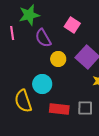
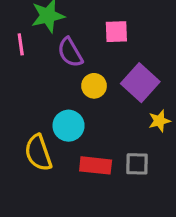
pink square: (72, 25) -> (116, 32), turned -35

